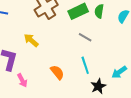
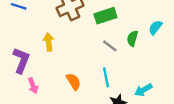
green semicircle: (99, 11) -> (132, 38), moved
yellow arrow: (31, 40) -> (49, 42), turned 35

